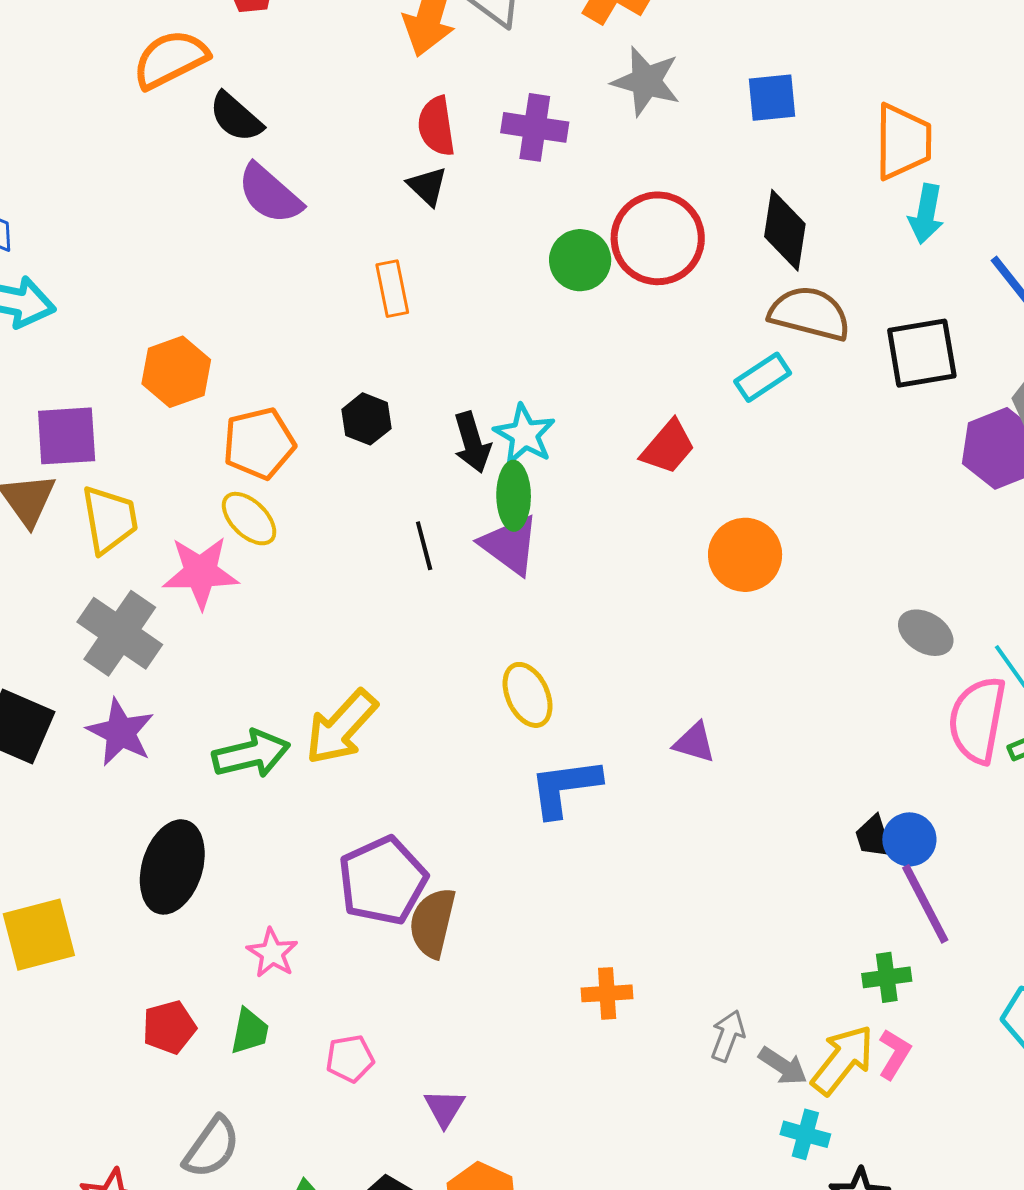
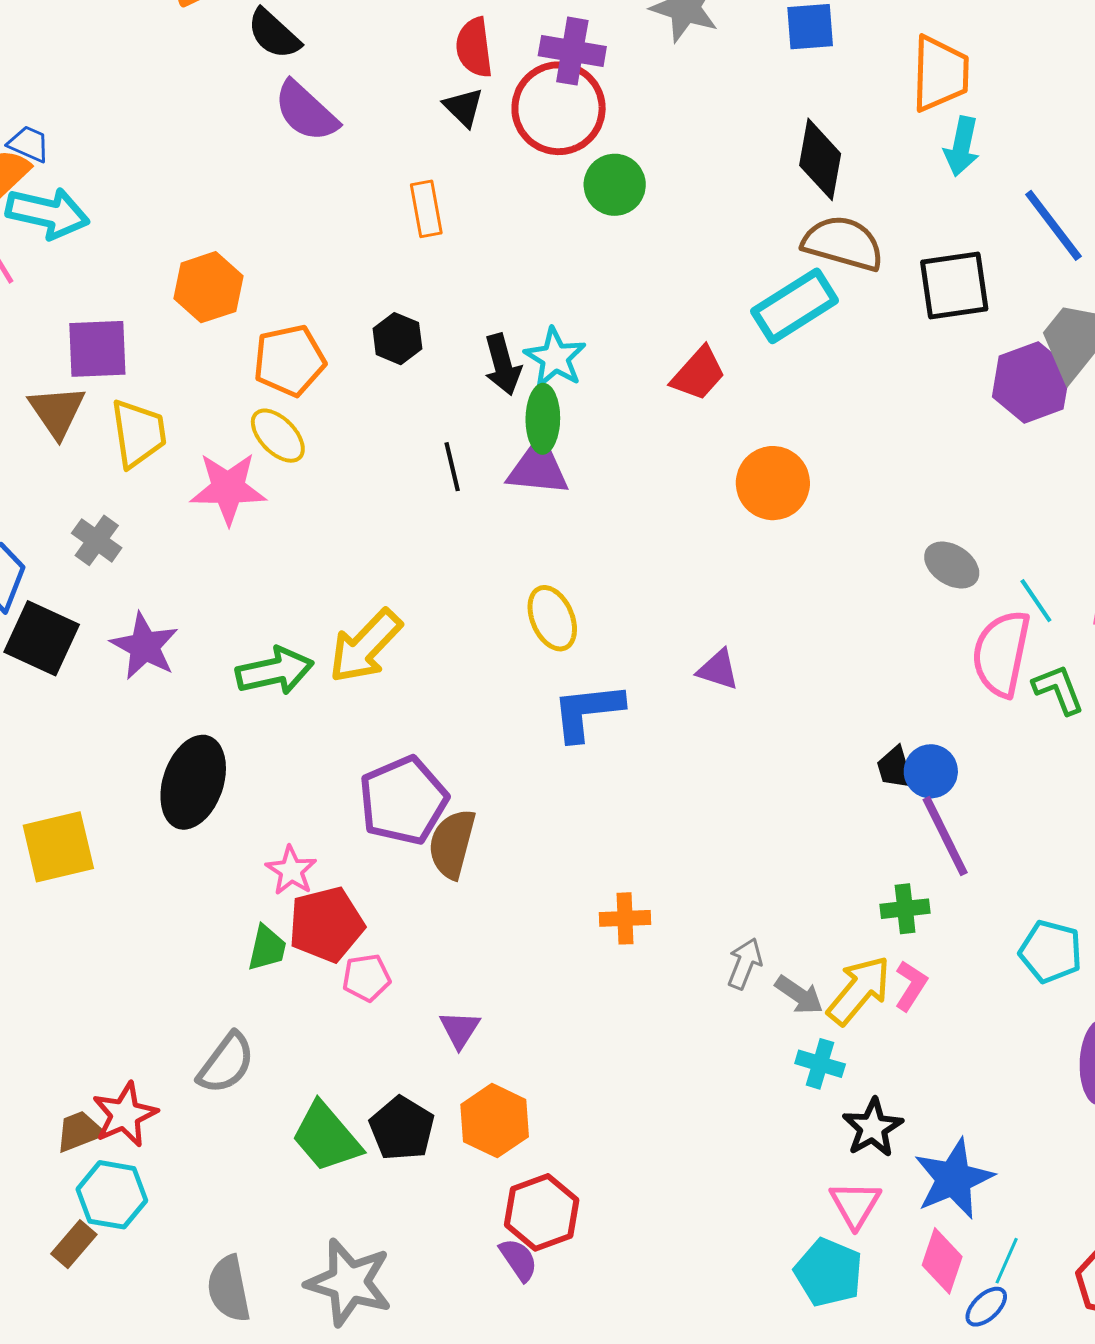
red circle: (658, 238) -> (559, 108), moved
cyan rectangle: (763, 377) -> (795, 306), size x1.5
purple triangle: (510, 545) -> (538, 468), turned -32
gray cross: (120, 633) -> (97, 540), moved, size x0.6
red pentagon: (169, 1027) -> (326, 924), moved, size x1.4

